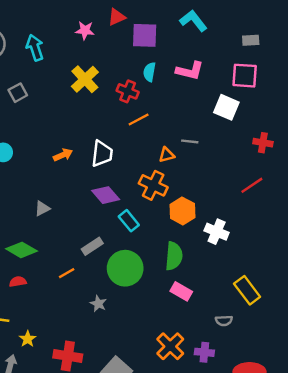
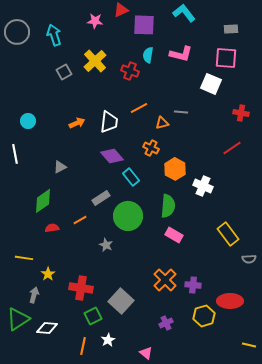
gray square: (18, 93) -> (64, 72), moved
orange line: (139, 119) -> (139, 108), moved
orange cross: (153, 185) -> (151, 148), size x0.7
green diamond: (21, 250) -> (43, 201), turned -65
red semicircle: (18, 282) -> (52, 228), moved
gray semicircle: (224, 321) -> (249, 259), moved

